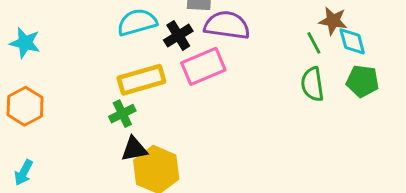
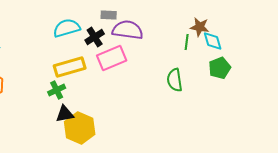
green line: (314, 43) -> (187, 42), turned 35
green pentagon: (363, 81) -> (220, 68), turned -30
green semicircle: (312, 84) -> (175, 80), moved

